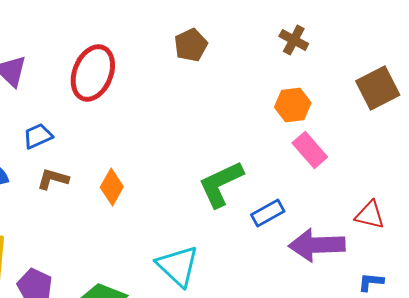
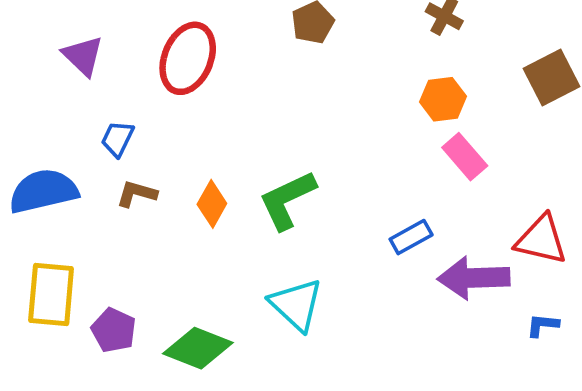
blue trapezoid: (38, 136) -> (117, 139), turned -40
green L-shape: (221, 184) -> (287, 200), moved
red triangle: (370, 215) -> (541, 240), size x1.4

